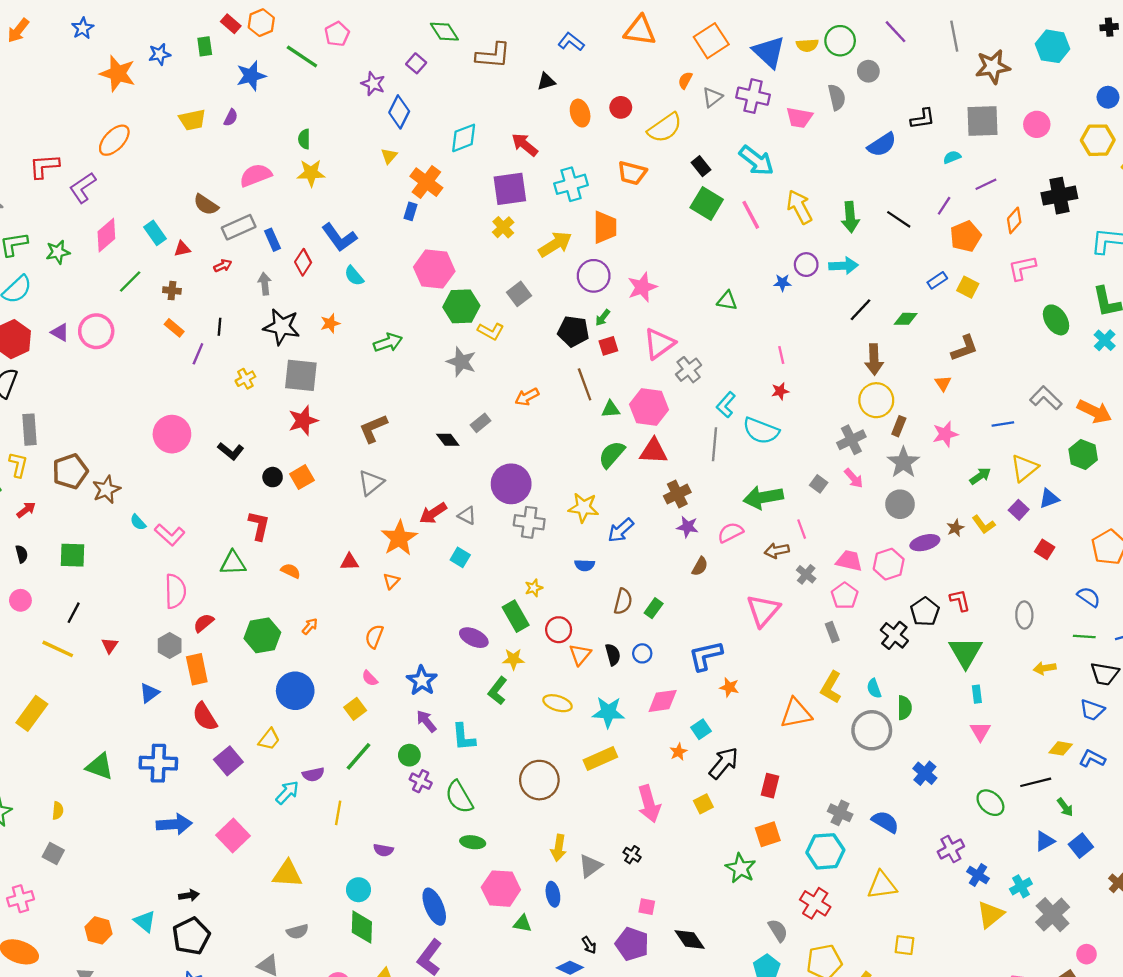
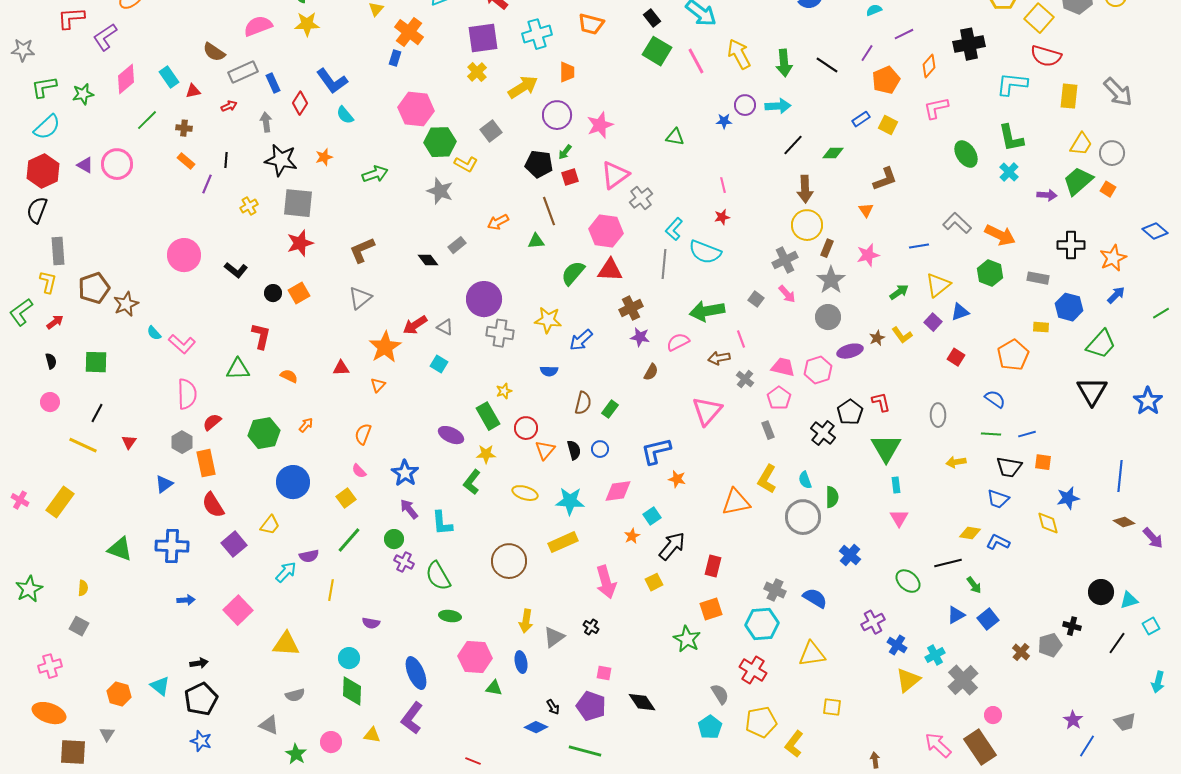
orange trapezoid: (605, 227) -> (567, 72), size x0.7
green triangle: (611, 409) -> (536, 241), moved
blue arrow: (174, 824) -> (186, 600), size x0.6

